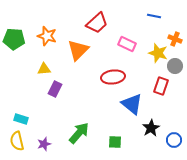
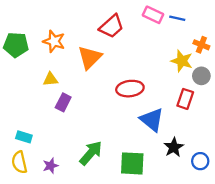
pink rectangle: (127, 44) -> (153, 15), moved
green square: (115, 142) -> (132, 163), size x1.6

